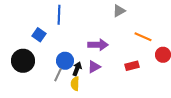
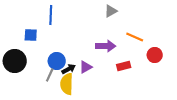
blue square: (39, 35) -> (31, 35), turned -32
purple arrow: (98, 45) -> (106, 46), moved
black arrow: (77, 69) -> (69, 69), turned 40
yellow semicircle: (75, 84) -> (67, 84), size x1.5

